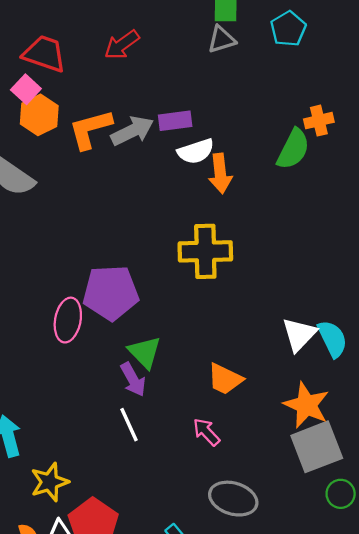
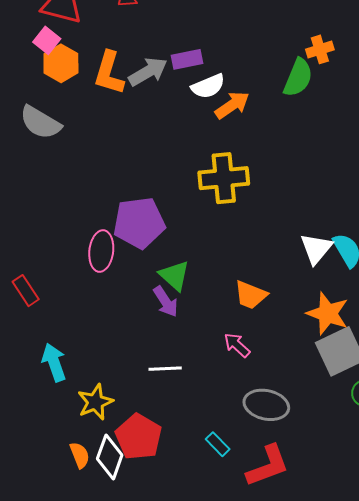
orange L-shape: (90, 129) -> (109, 73), turned -54
orange arrow: (220, 173) -> (232, 105), turned -114
white line: (129, 425) -> (165, 369), moved, turned -64

